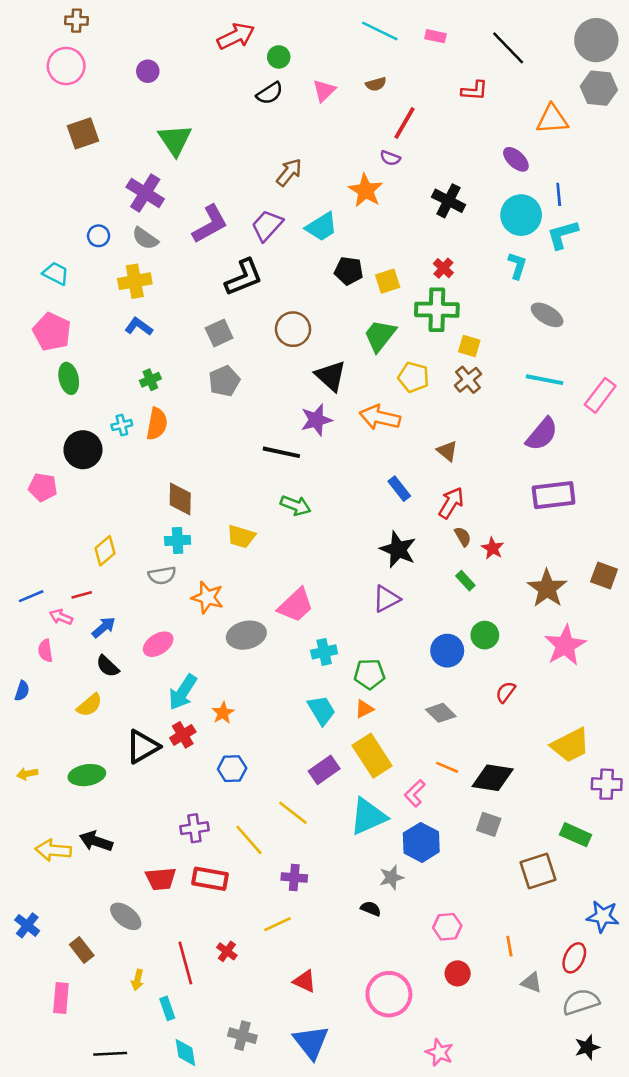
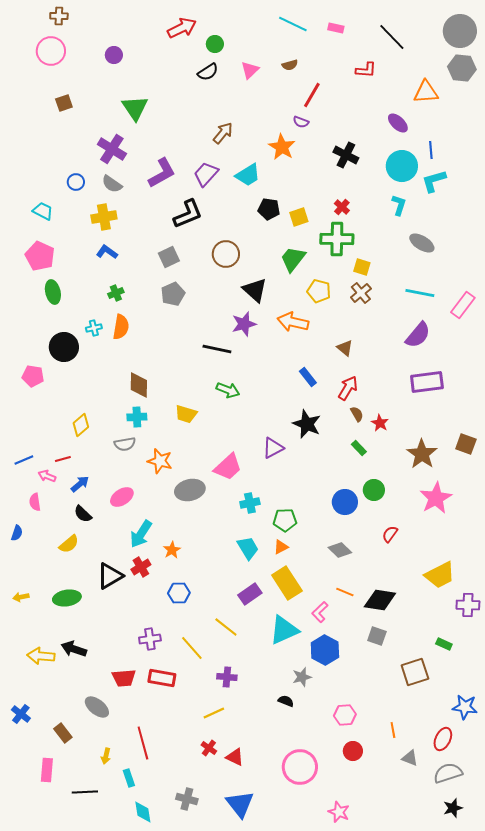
brown square: (83, 133) -> (64, 103), size x0.7
purple triangle: (386, 599) -> (273, 448), moved
green rectangle: (576, 835) -> (444, 644), size x0.7
red cross: (227, 951) -> (209, 748), moved
black line: (110, 1054) -> (85, 792), moved

